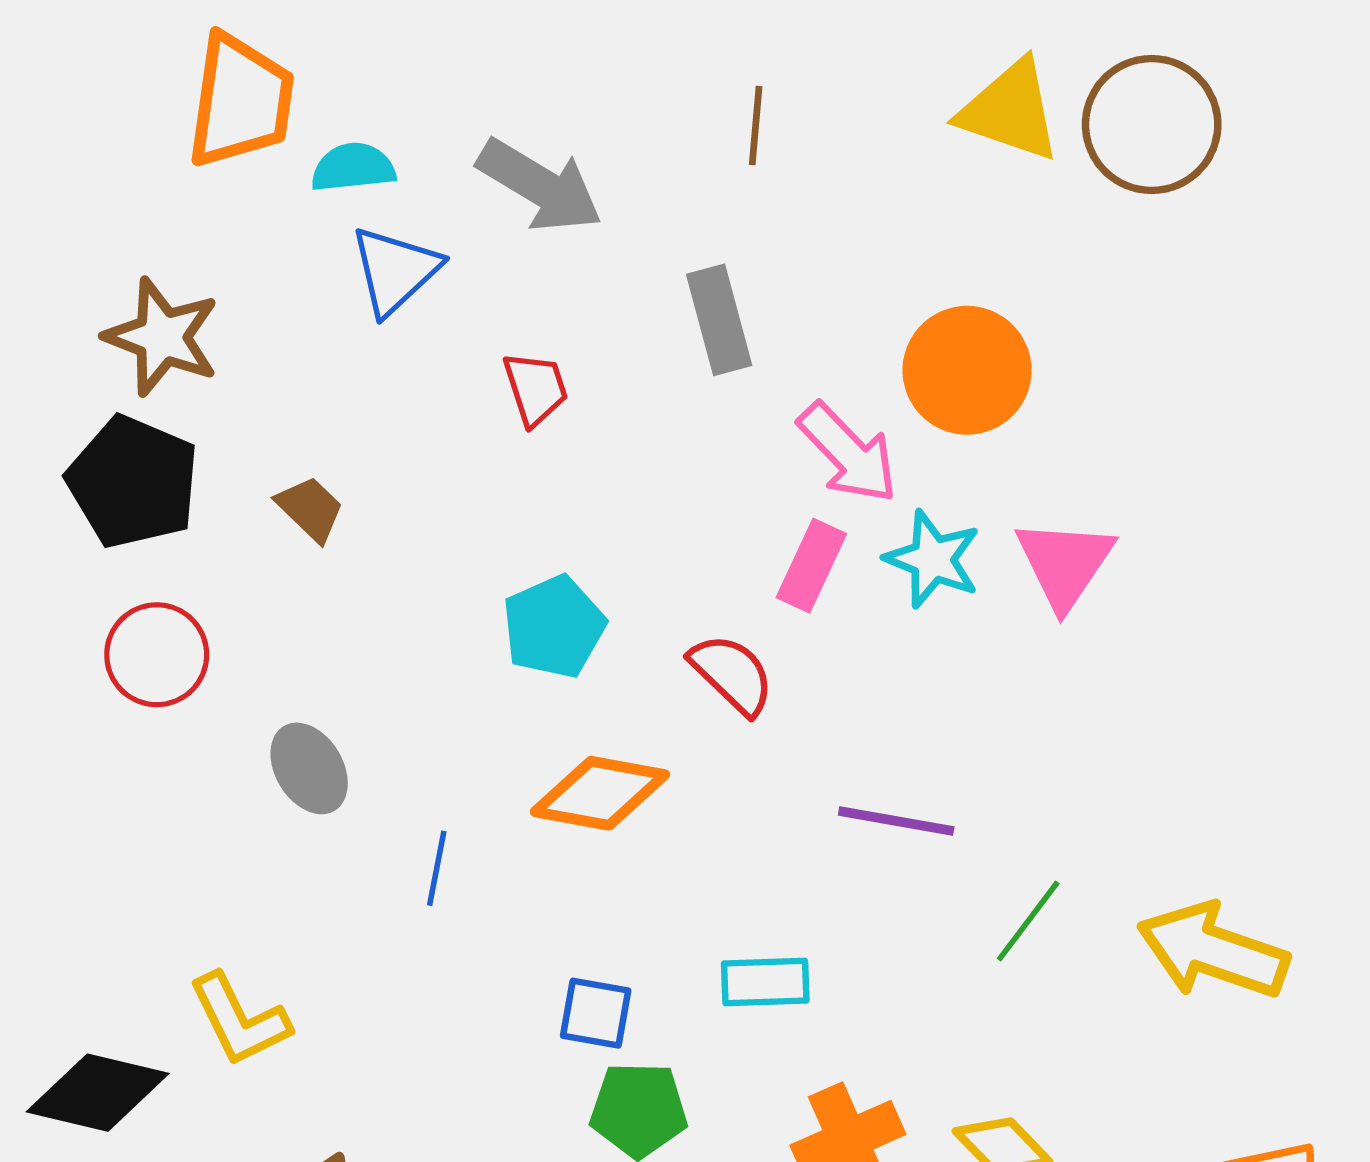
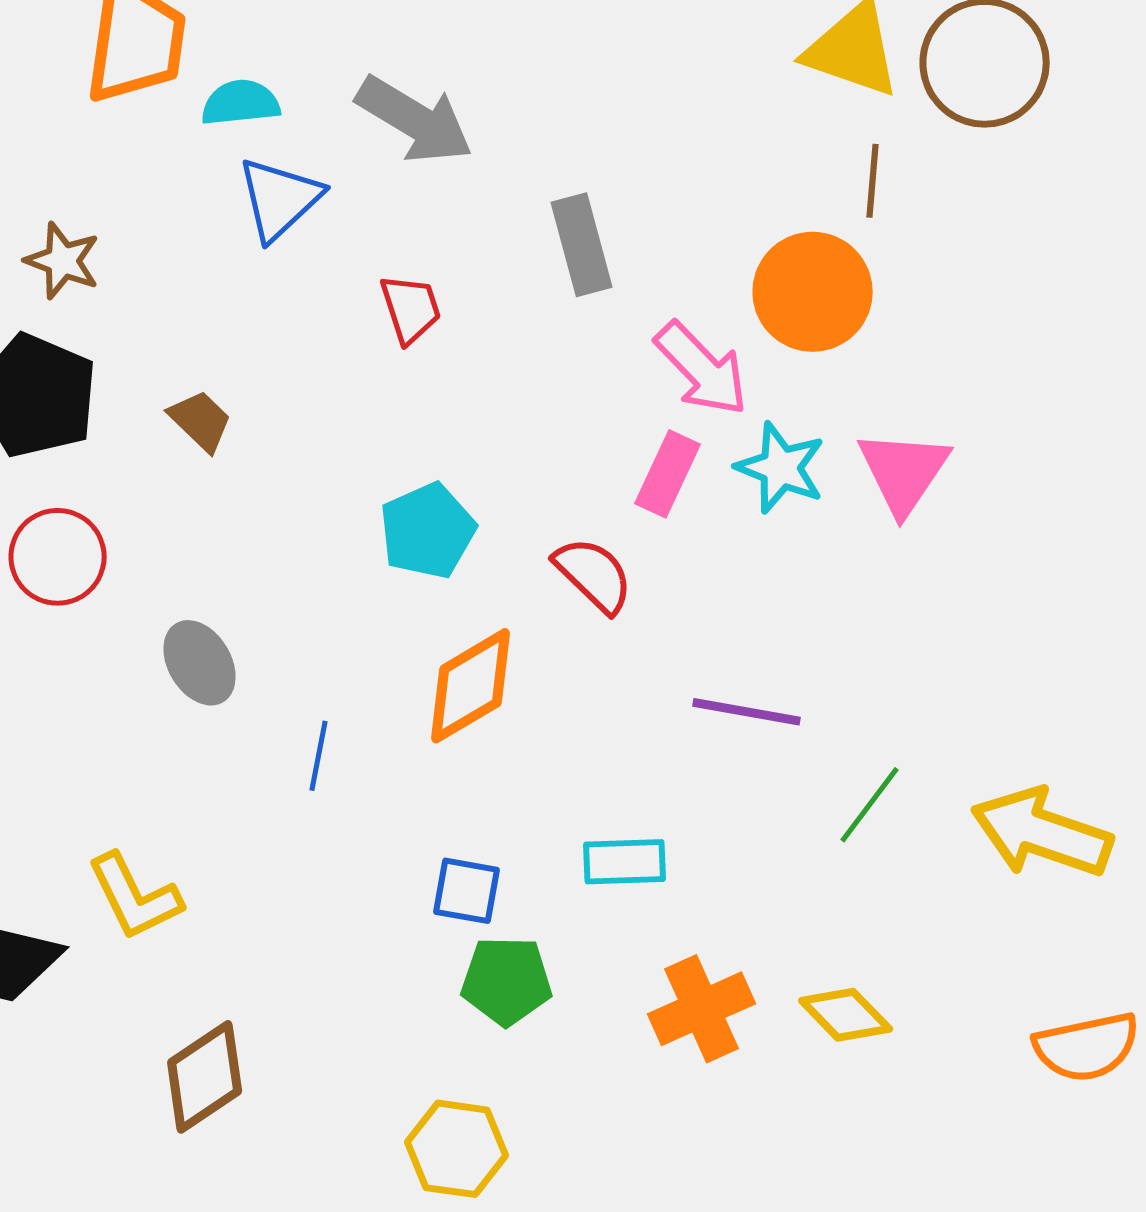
brown line: (756, 126) -> (873, 181), moved
brown star: (162, 337) -> (63, 261), size x0.7
orange diamond: (600, 793) -> (471, 686), turned -41

